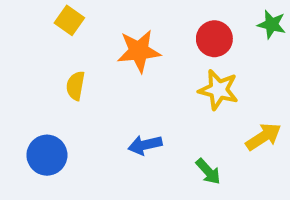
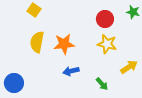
orange star: (139, 51) -> (64, 44), moved
yellow semicircle: (76, 86) -> (37, 42), size x1.5
blue circle: (47, 155) -> (14, 83), moved

